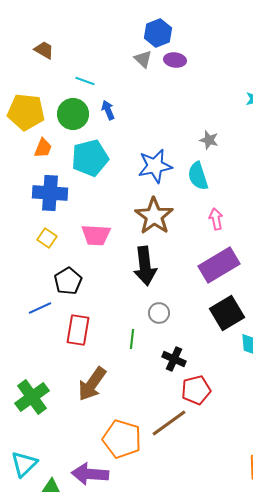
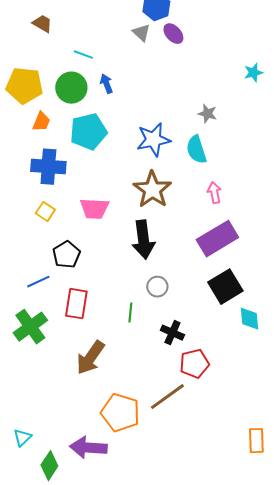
purple ellipse: (175, 60) -> (173, 34), turned 40
green cross: (32, 397) -> (30, 327), moved
cyan triangle: (24, 464) -> (22, 438), size x0.7

